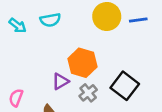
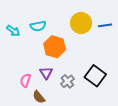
orange hexagon: (82, 63) -> (55, 47), moved
purple triangle: (60, 81) -> (46, 73), turned -32
pink semicircle: (16, 98) -> (25, 80), moved

